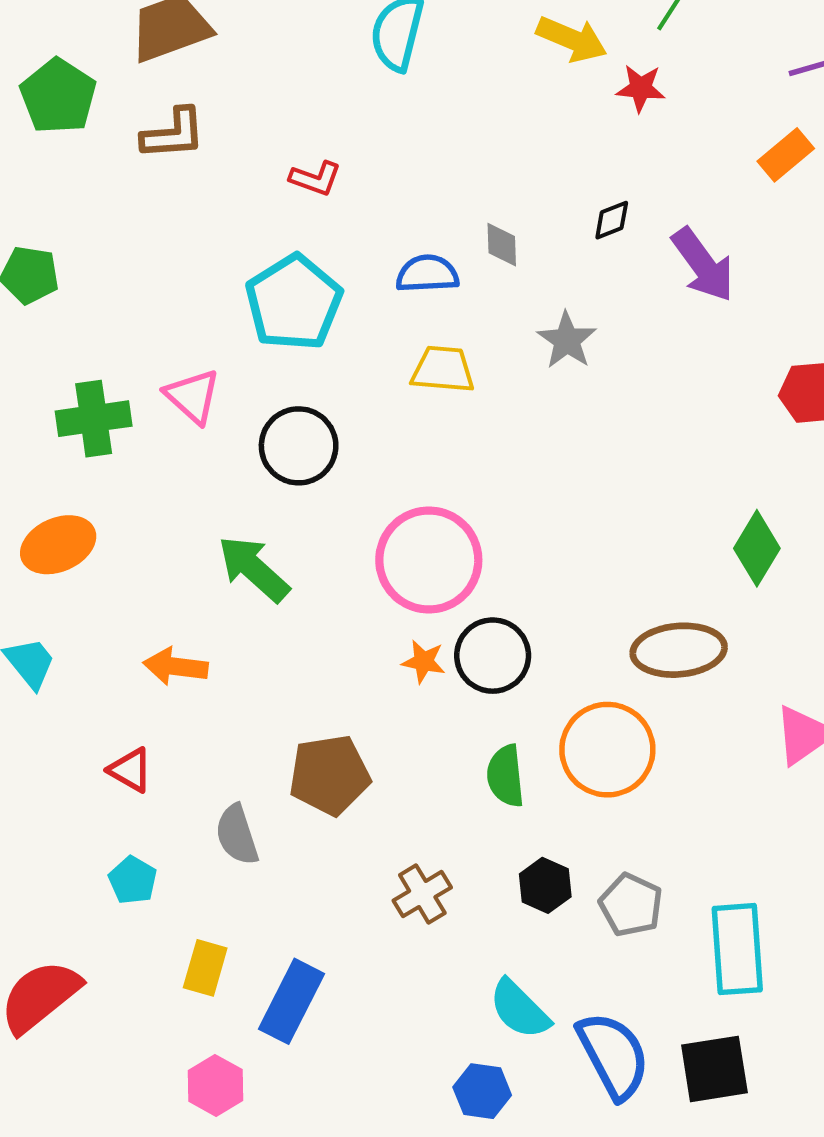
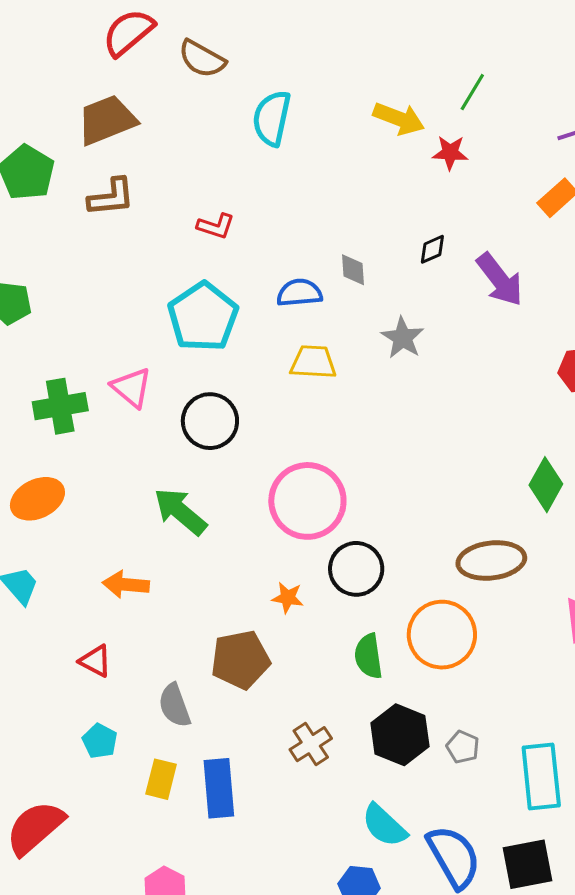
orange star: (423, 662) -> (288, 598), moved
black hexagon: (545, 885) -> (400, 735), size x1.5
gray pentagon: (631, 905) -> (463, 747), size x0.7
yellow rectangle: (205, 968) -> (161, 779), moved
blue rectangle: (291, 1001) -> (219, 788), moved, turned -30

